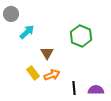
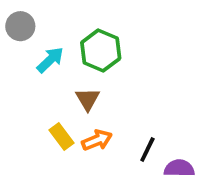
green hexagon: (81, 36) -> (101, 50), moved
black line: (74, 88) -> (147, 150), moved, turned 32

